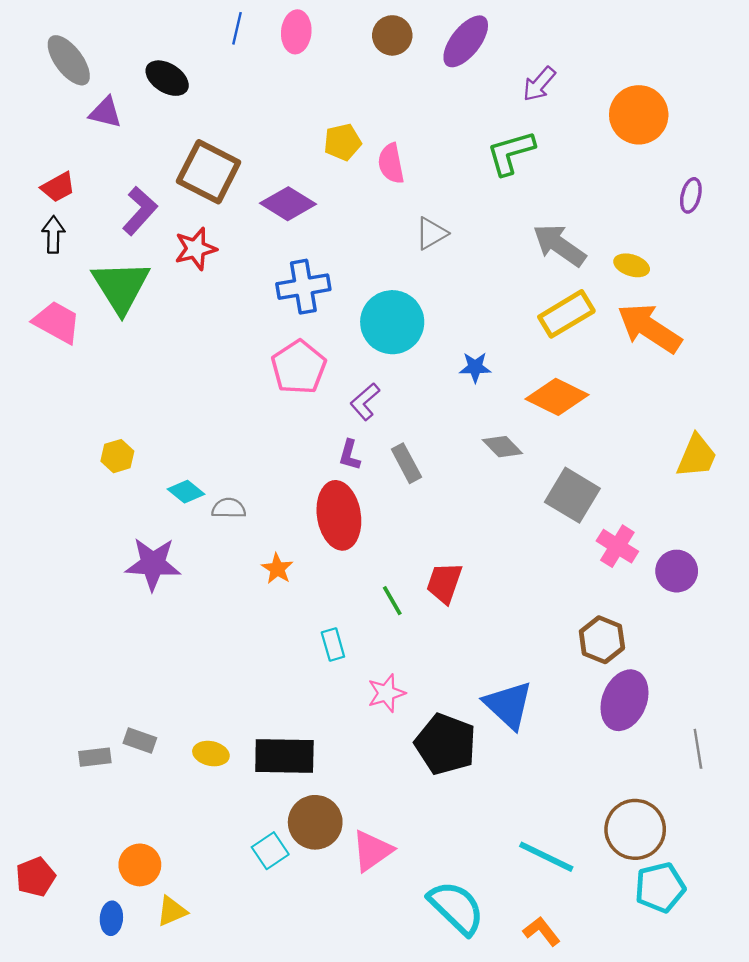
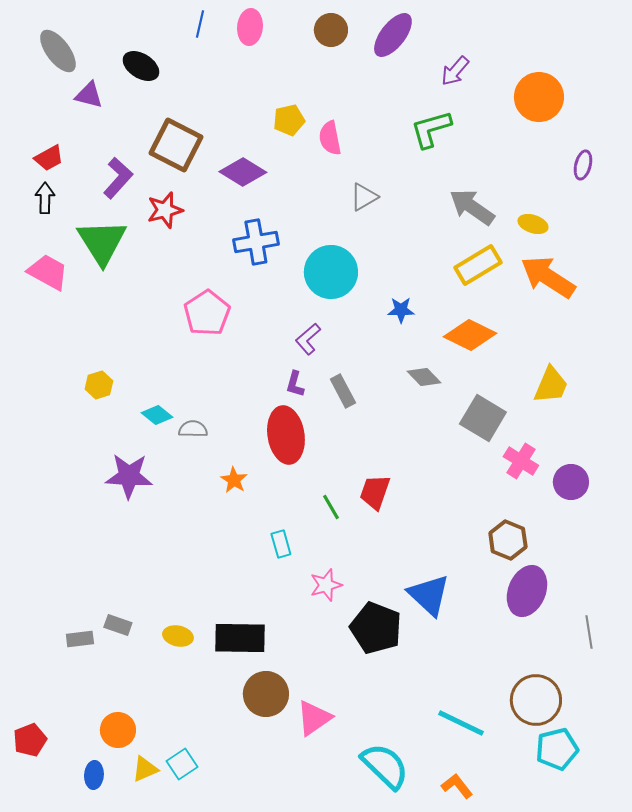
pink pentagon: (299, 367) -> (207, 313), moved
yellow trapezoid: (697, 456) -> (551, 385), moved
cyan square: (270, 851) -> (182, 764), moved

